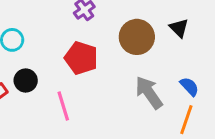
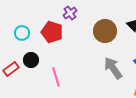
red pentagon: (81, 58) -> (52, 32), moved

